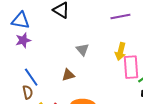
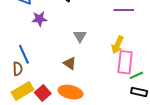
purple star: (23, 40) -> (39, 19), moved
brown triangle: (68, 75) -> (70, 63), moved, turned 40

